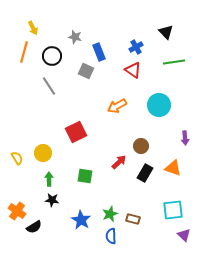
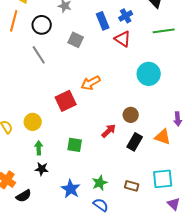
blue rectangle: (99, 52) -> (103, 21), moved
orange arrow: (117, 106) -> (91, 83), moved
purple arrow: (185, 138) -> (178, 119), moved
brown rectangle: (133, 219) -> (132, 186), moved
blue semicircle: (111, 236) -> (101, 205), turned 126

